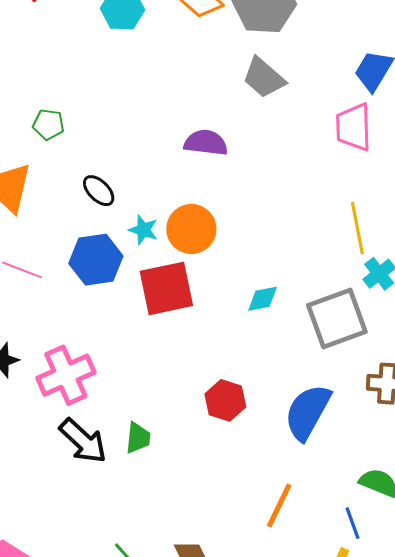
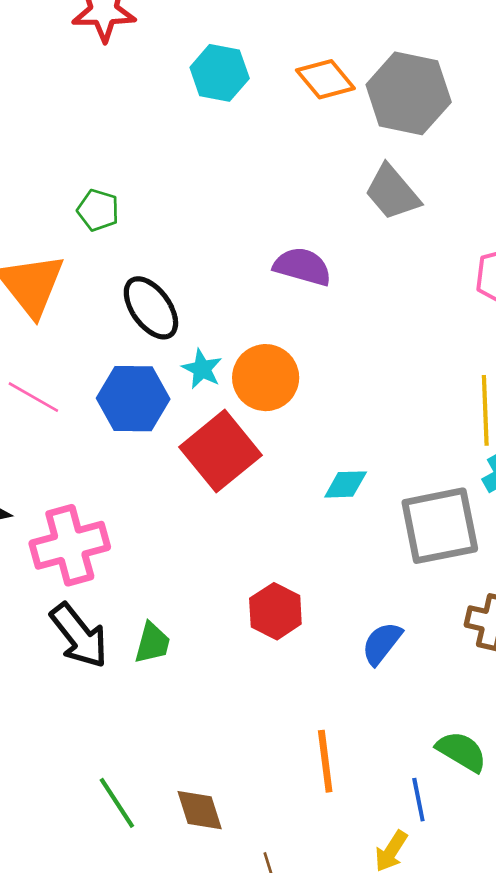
black ellipse: (99, 191) -> (151, 308), size x1.4
red square: (166, 288) -> (220, 451), turned -36
blue semicircle: (308, 412) -> (382, 643), size x0.6
orange line: (279, 505) -> (325, 761), turned -42

